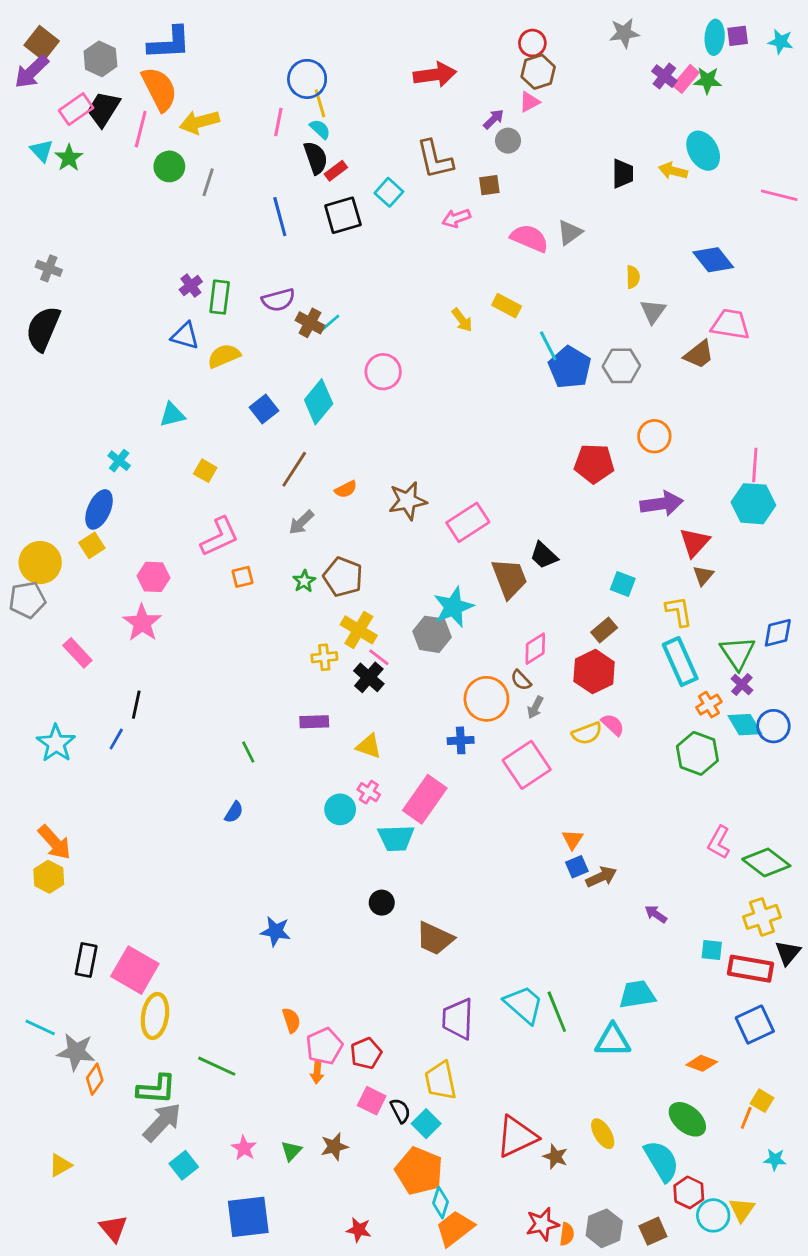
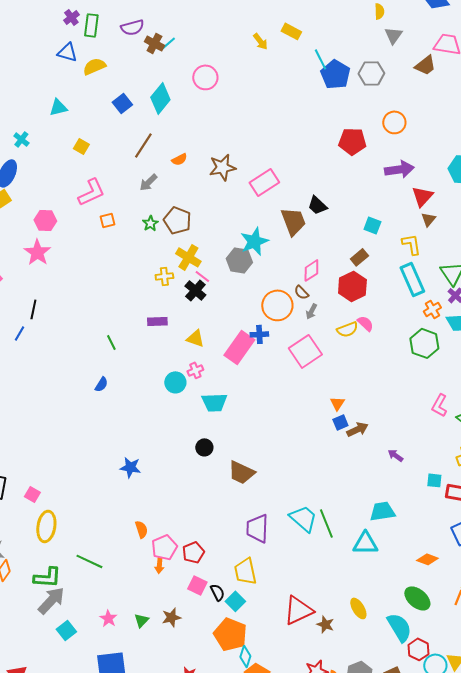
pink cross: (369, 792) -> (195, 370), turned 35
pink rectangle: (425, 799) -> (239, 347), moved
pink square: (135, 970) -> (32, 494), size x0.5

